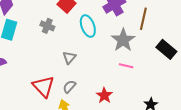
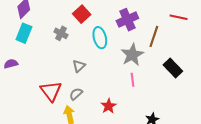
pink line: (126, 66) -> (132, 80), turned 64

